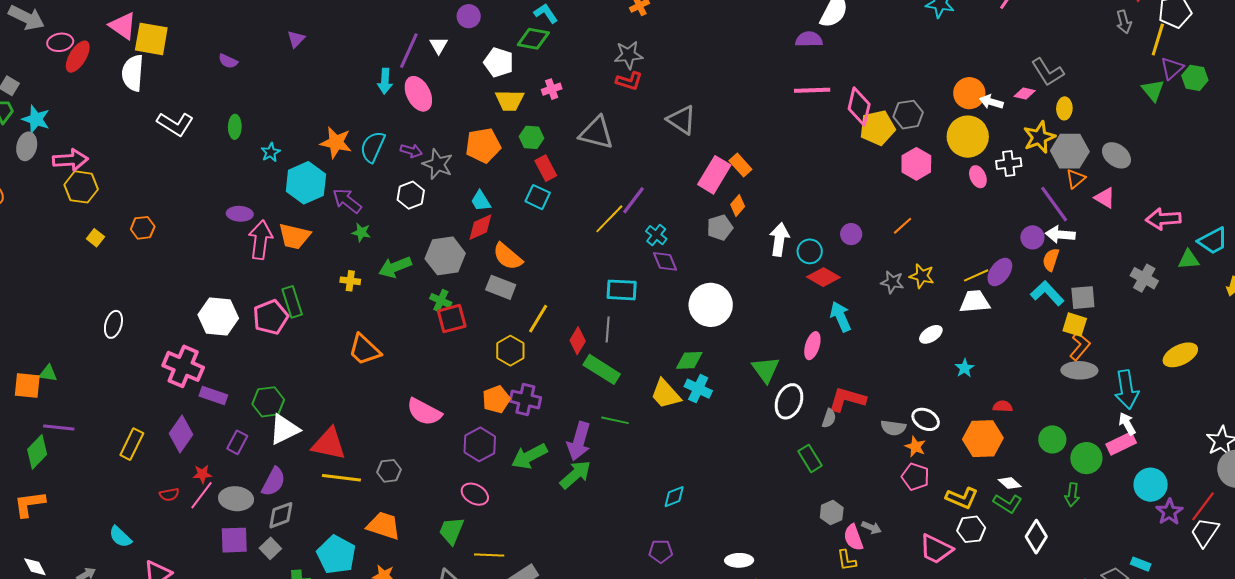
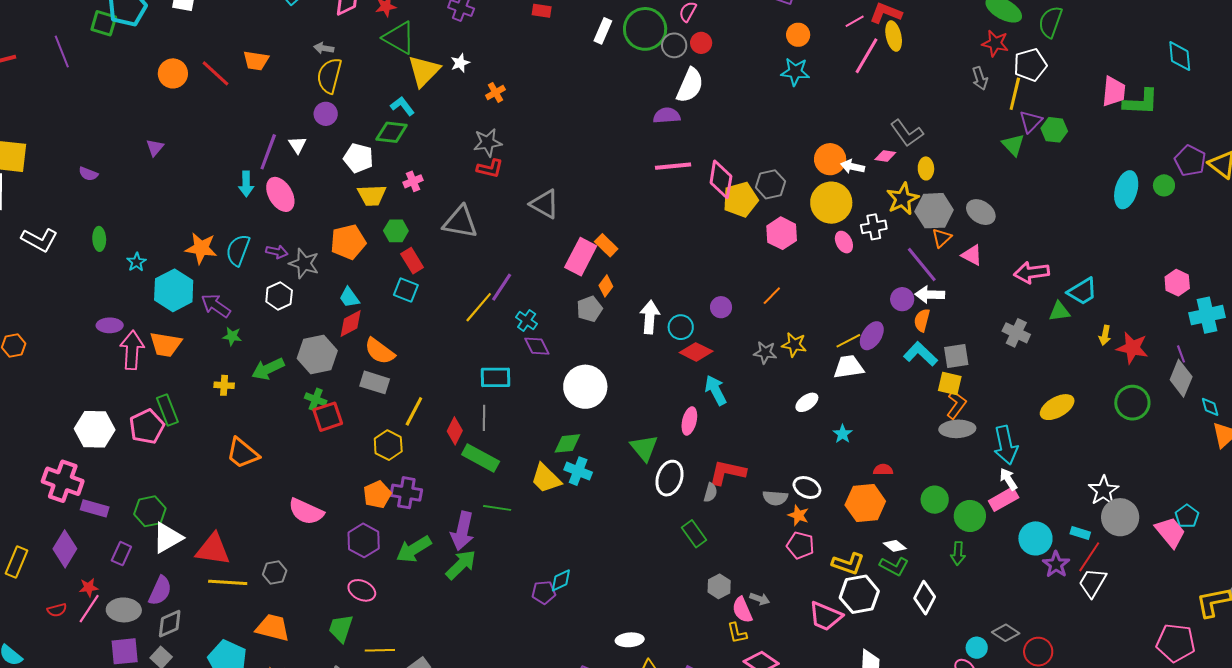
white hexagon: (971, 529) -> (859, 594), size x1.4
purple pentagon: (661, 551) -> (544, 592), moved
cyan rectangle: (1141, 564) -> (1080, 533), moved

